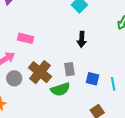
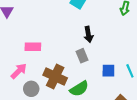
gray rectangle: (69, 69) -> (82, 56), moved

